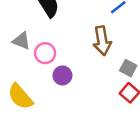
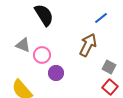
brown arrow: (102, 41) -> (88, 45), turned -145

